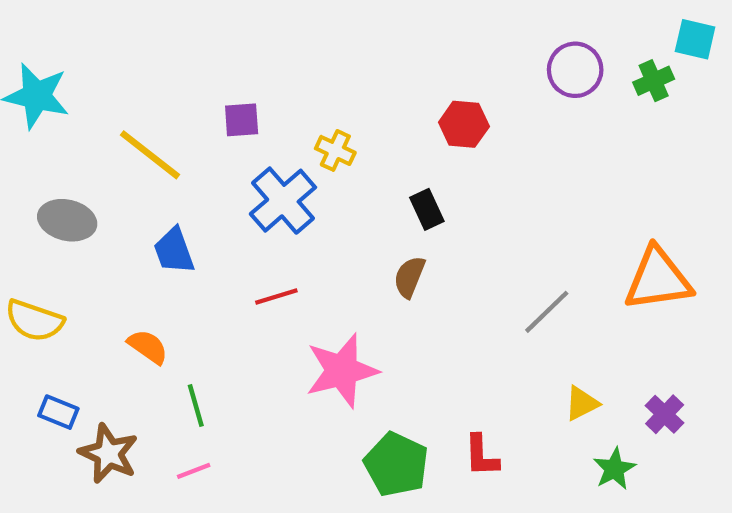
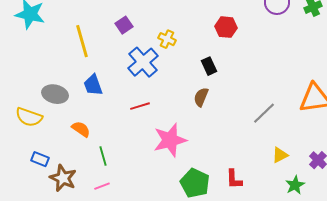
purple square: (242, 120) -> (124, 25), turned -30
yellow line: (150, 155) -> (82, 41), turned 36
gray ellipse: (67, 220) -> (55, 94), moved

